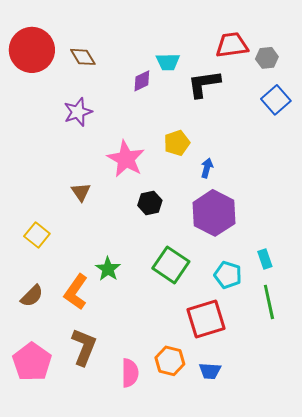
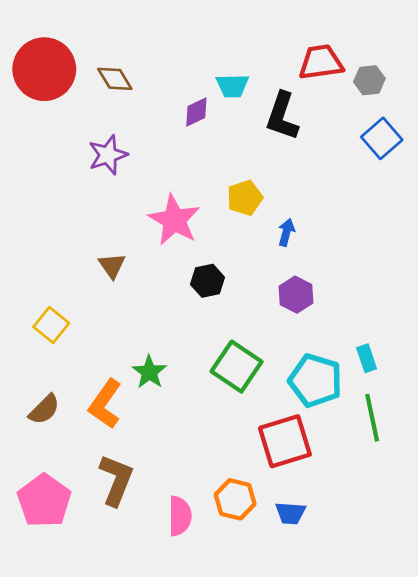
black L-shape: (204, 84) -> (282, 116), turned -63
purple hexagon: (214, 213) -> (296, 295), size x0.6
cyan pentagon: (228, 275) -> (315, 380), size x1.4

